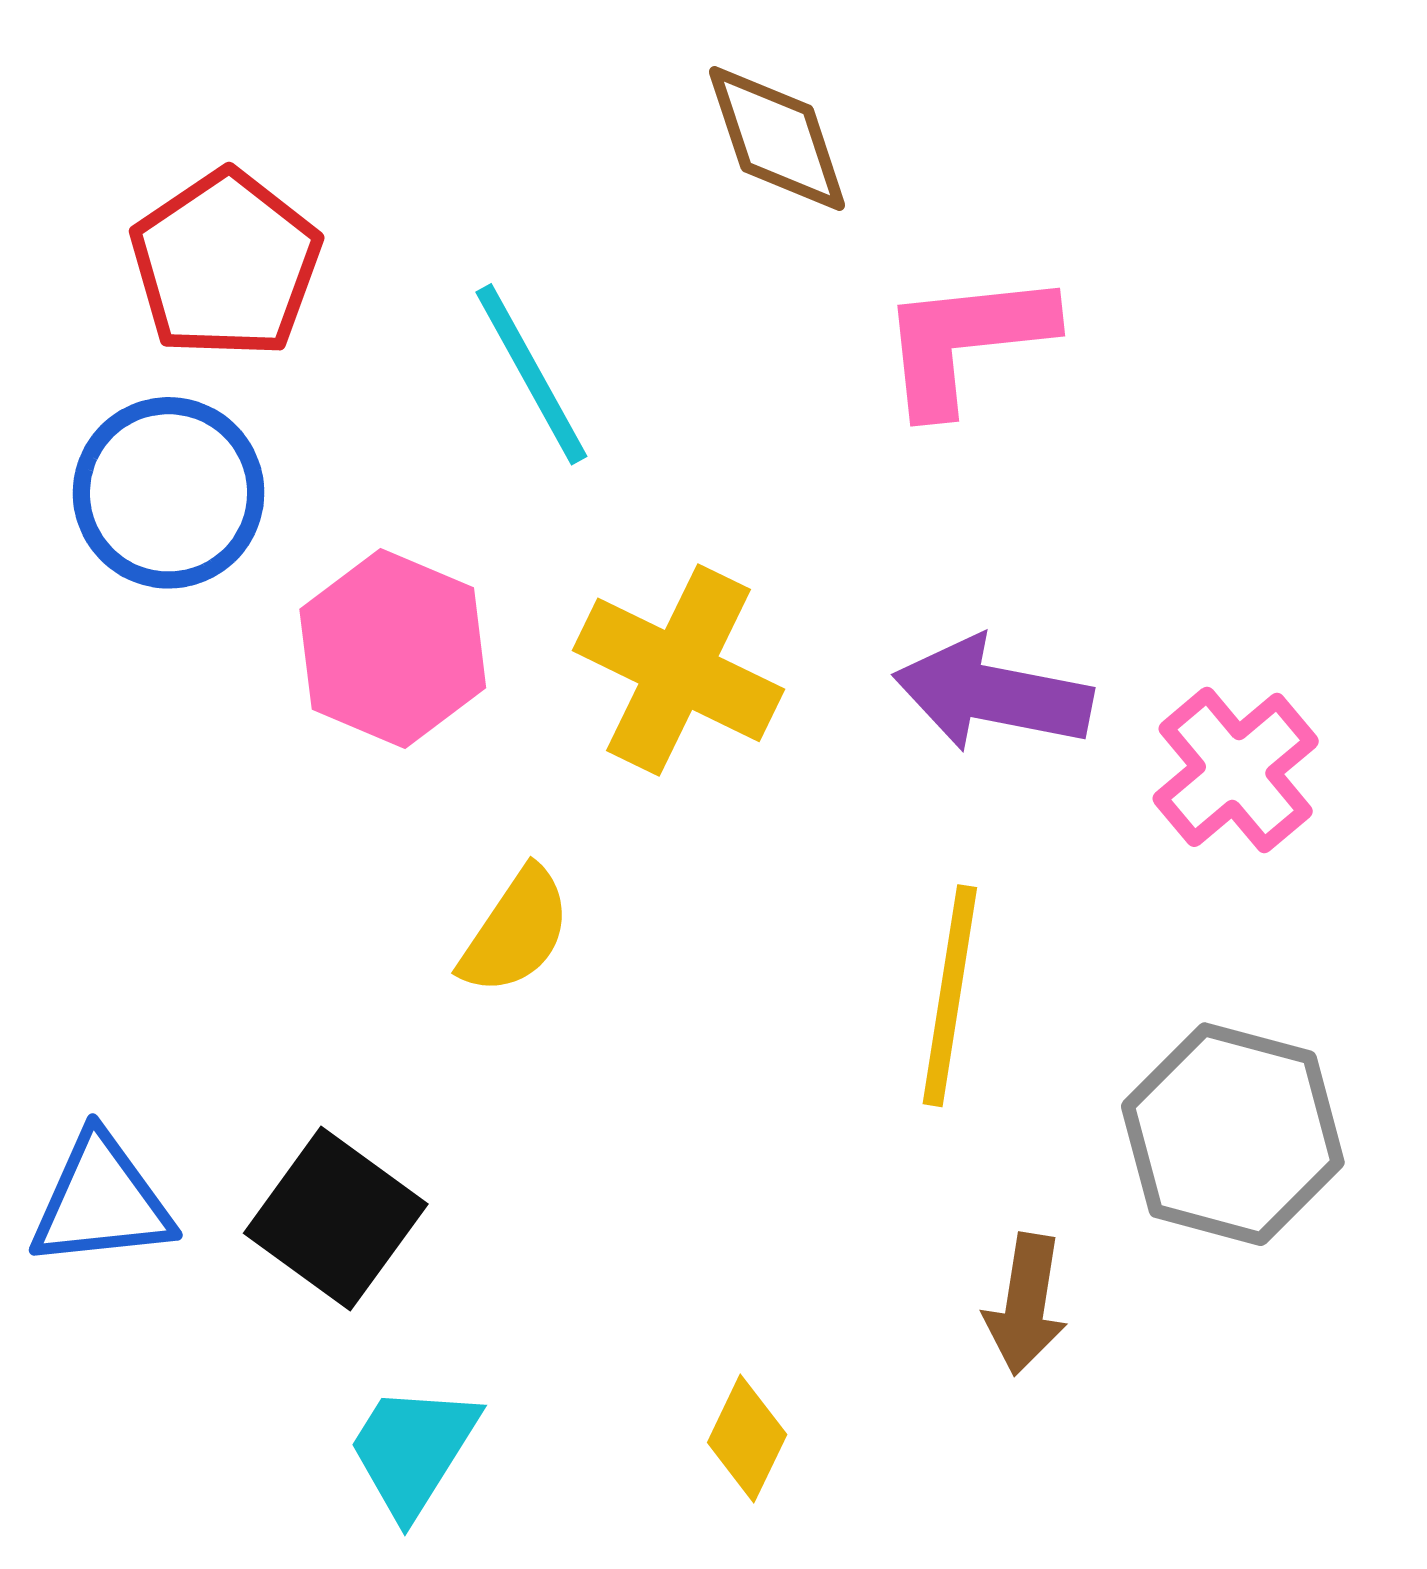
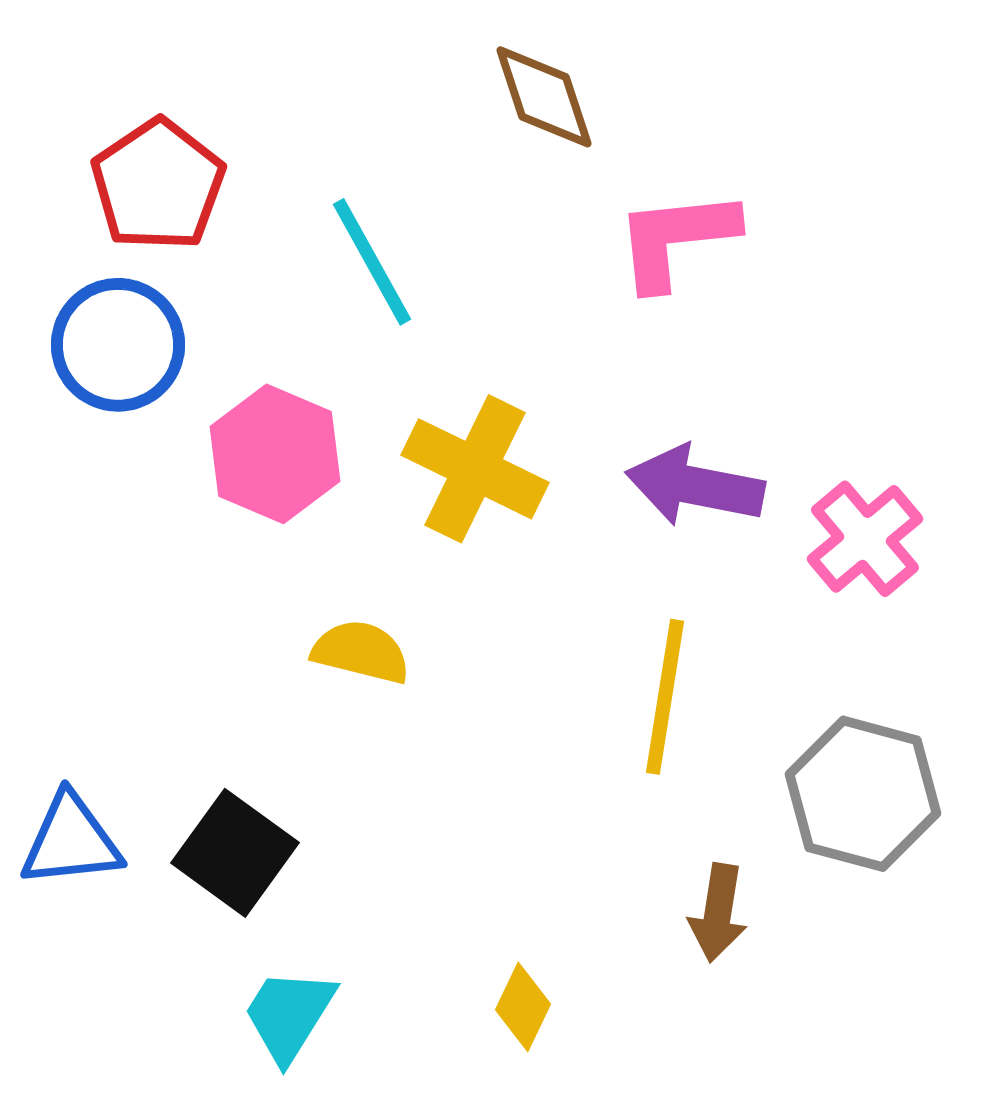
yellow semicircle: (516, 931) -> (361, 652), turned -110

